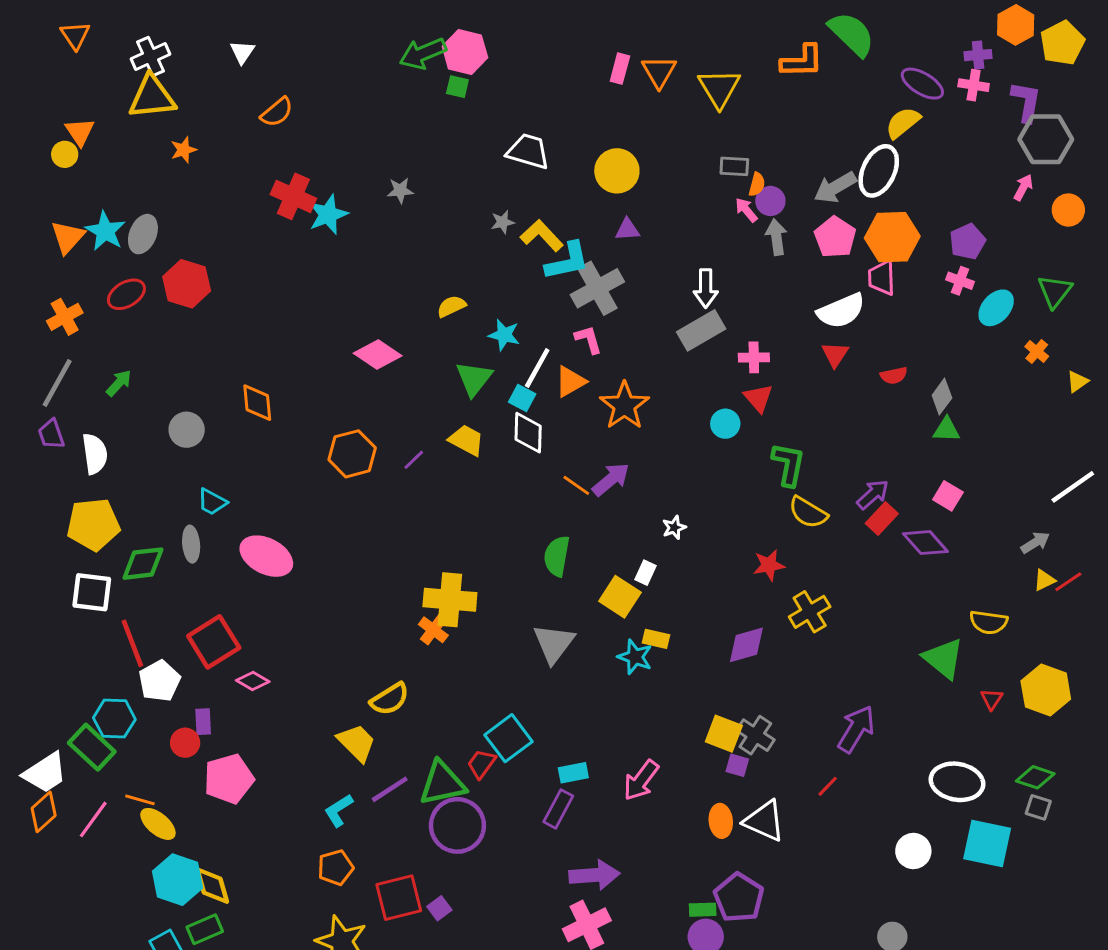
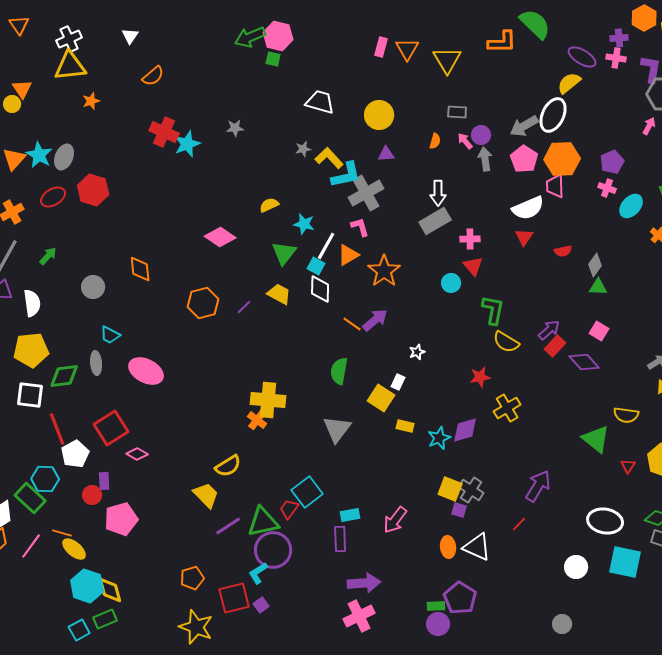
orange semicircle: (757, 184) -> (435, 141), moved
cyan star: (635, 657) -> (439, 438), moved, turned 30
purple rectangle: (558, 809) -> (340, 539), turned -30
cyan L-shape: (339, 810) -> (258, 573), moved

